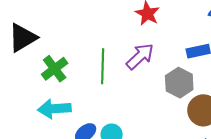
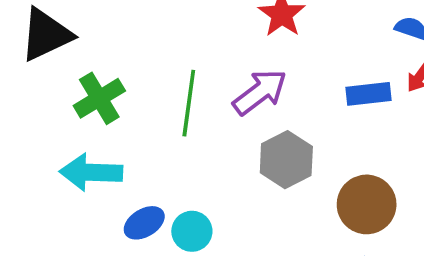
gray hexagon: (179, 83) -> (286, 160), moved

